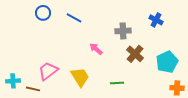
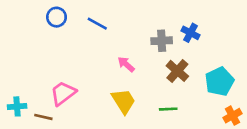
blue cross: (156, 20) -> (191, 33), moved
yellow trapezoid: (80, 77) -> (124, 101), moved
green line: (117, 83) -> (168, 109), moved
orange cross: (177, 88) -> (233, 116), turned -32

